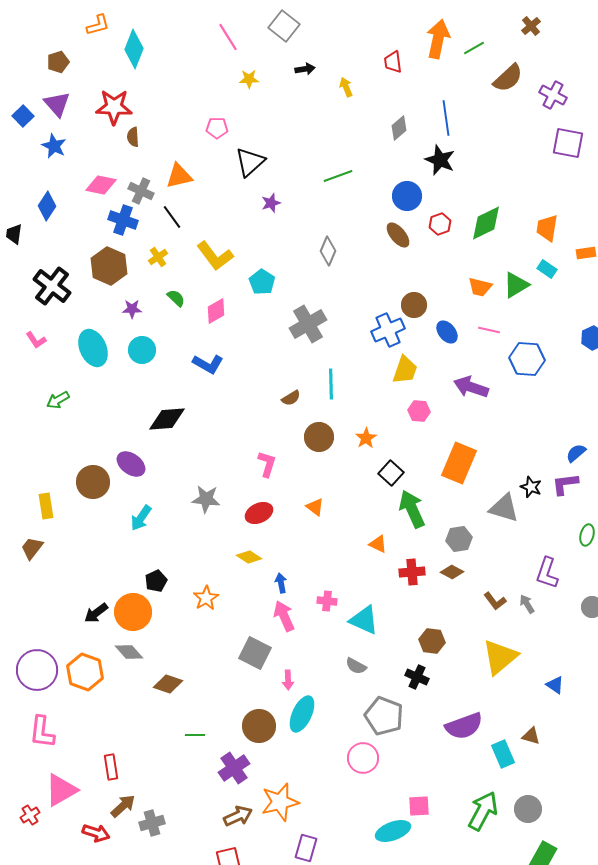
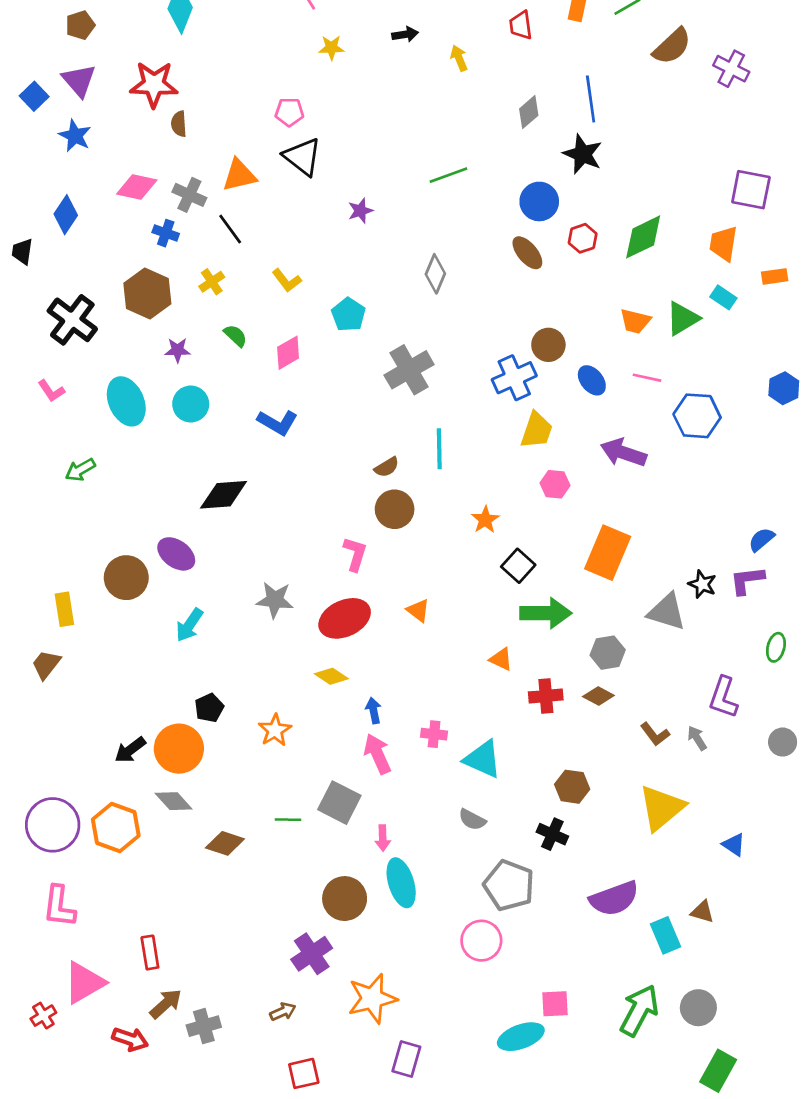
purple square: (568, 143) -> (751, 190), moved
black triangle: (250, 162) -> (302, 157), moved, turned -40
blue cross: (123, 220) -> (166, 233), size x0.7
yellow L-shape: (215, 256) -> (287, 280), size x0.6
brown circle: (319, 437) -> (395, 509), moved
green arrow: (412, 509) -> (546, 613), turned 114
red ellipse: (259, 513) -> (345, 618), size x1.4
cyan ellipse: (302, 714) -> (401, 883), turned -42
green line: (195, 735) -> (288, 820), moved
brown arrow: (238, 816) -> (283, 1012), moved, size x0.7

